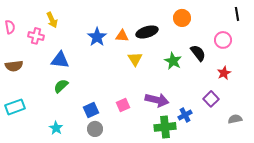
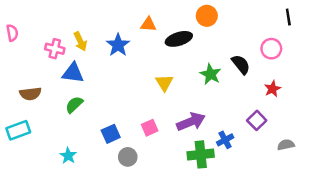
orange circle: (182, 18) -> (207, 16), moved
yellow arrow: (52, 20) -> (80, 41), moved
pink cross: (36, 36) -> (55, 49), moved
orange triangle: (122, 36) -> (148, 24), moved
yellow triangle: (135, 59) -> (164, 83), moved
brown semicircle: (14, 66) -> (30, 94), moved
purple arrow: (157, 100) -> (191, 122), turned -35
gray circle: (95, 129) -> (128, 157), moved

